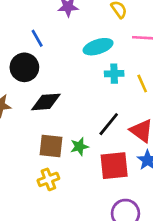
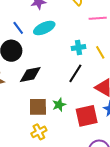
cyan ellipse: (98, 47) -> (44, 28), moved
black line: (109, 124) -> (75, 73), moved

